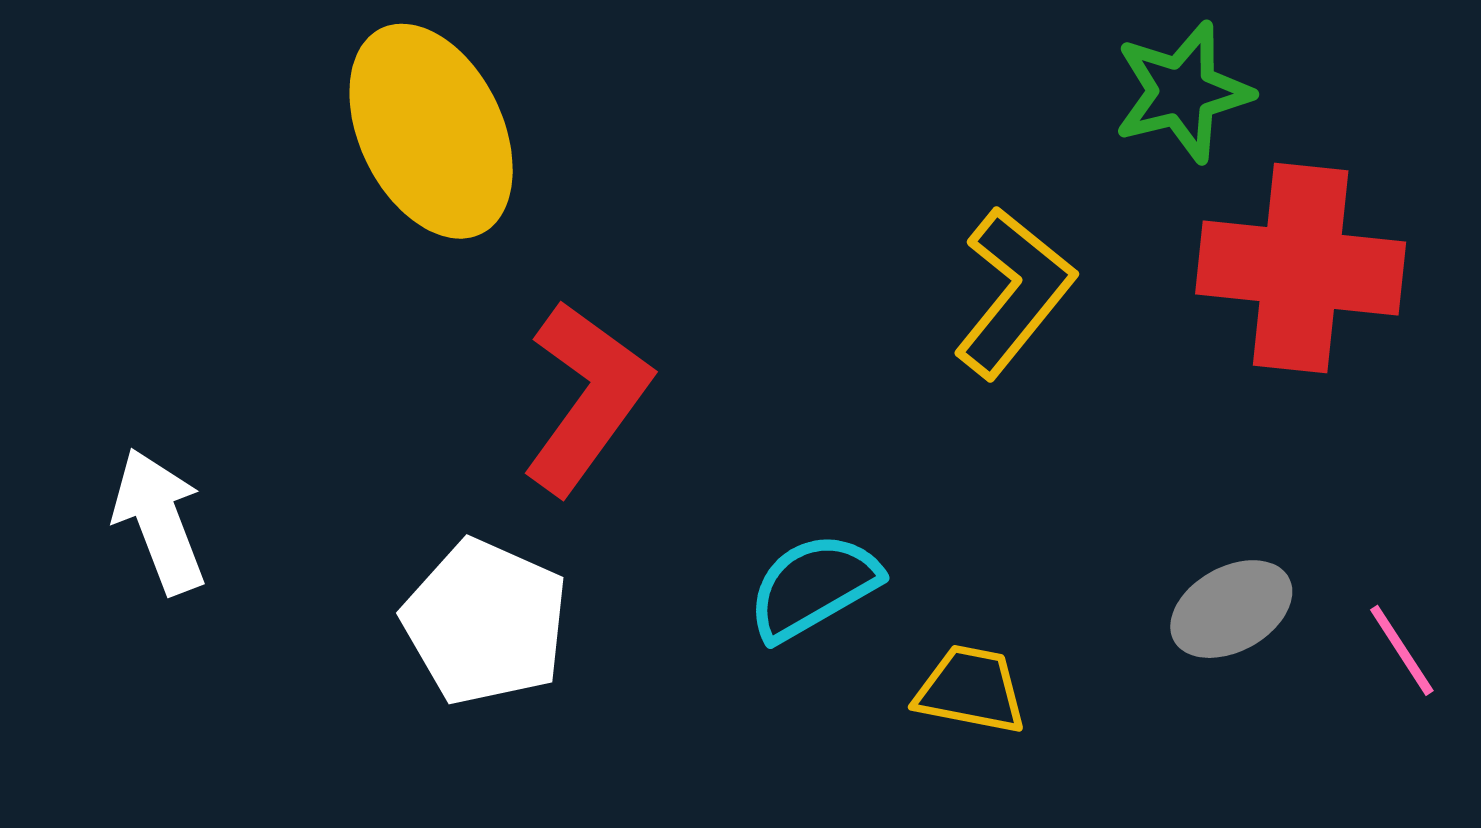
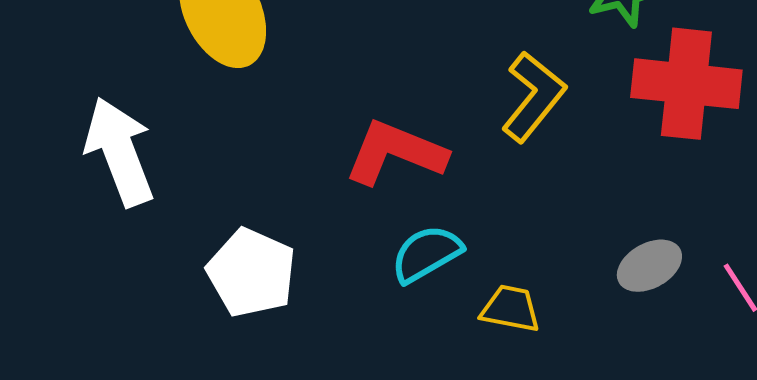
red L-shape: (587, 397) -> (395, 153), moved, turned -104
white arrow: (159, 521) -> (119, 152), moved, size x1.4

